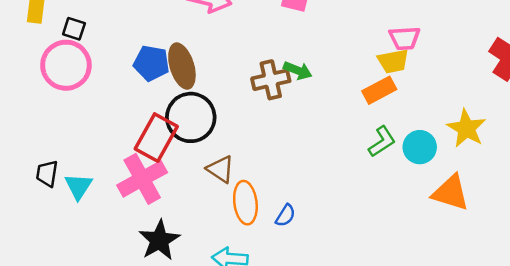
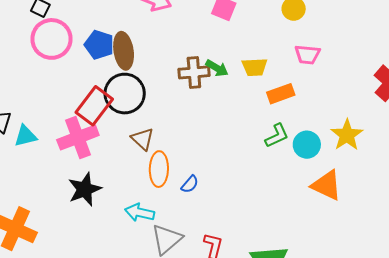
yellow trapezoid: (393, 61) -> (255, 67), moved
pink circle: (66, 65) -> (52, 39), moved
cyan triangle: (79, 186) -> (25, 136), turned 35

